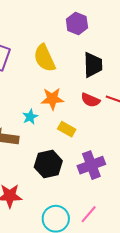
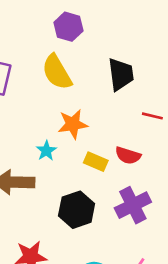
purple hexagon: (77, 24) -> (68, 27), moved
red semicircle: (90, 100) -> (128, 155), moved

